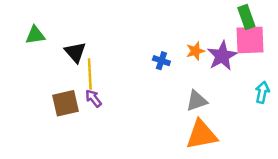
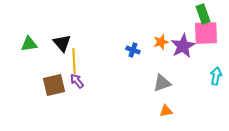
green triangle: (35, 35) -> (29, 44), moved
orange triangle: (201, 135) -> (166, 111), size x0.5

